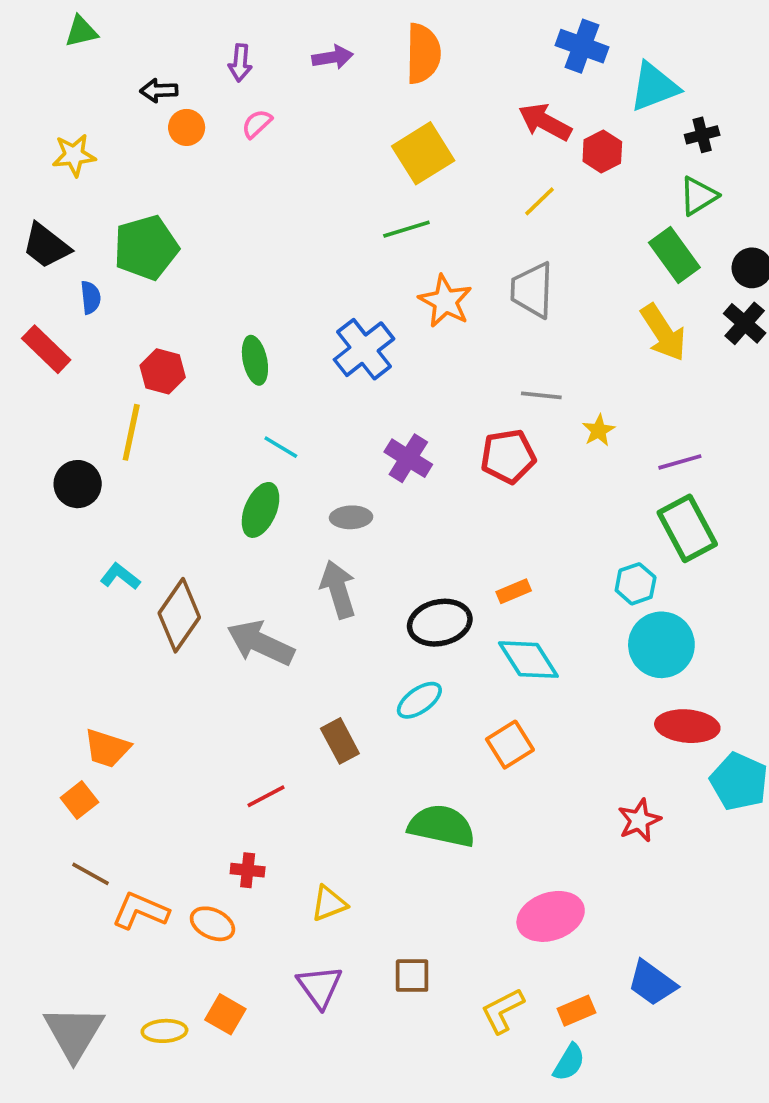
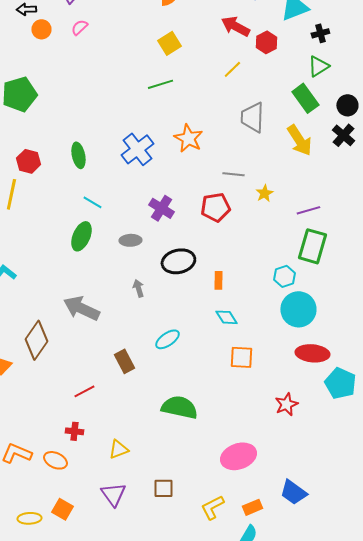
yellow square: (423, 153) -> (169, 43), size x0.7
gray trapezoid: (532, 290) -> (252, 117), moved
orange star: (445, 301) -> (188, 138), moved
green rectangle: (687, 528) -> (312, 246), turned 44
gray arrow: (338, 589) -> (138, 288), moved, size x0.6
orange rectangle: (514, 591) -> (218, 280), turned -66
brown diamond: (179, 615) -> (36, 340), moved
black ellipse: (440, 623) -> (178, 261), moved
cyan diamond: (528, 660) -> (226, 317), size x0.7
orange square: (510, 745) -> (241, 357), moved, turned 35

